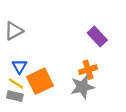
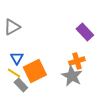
gray star: (82, 87) -> (72, 76), turned -30
gray rectangle: (15, 96) -> (21, 85), moved, turned 32

